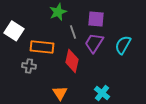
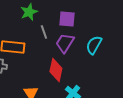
red diamond: (72, 61) -> (56, 70), moved

